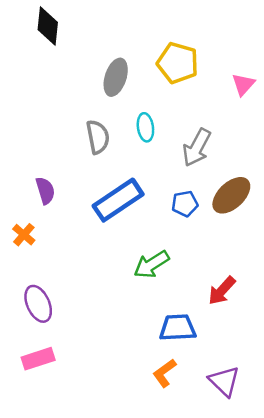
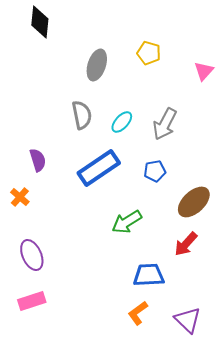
yellow pentagon: (178, 63) -> (149, 53), size x0.7
cyan ellipse: (145, 127) -> (122, 122), moved, turned 50
brown ellipse: (231, 195) -> (194, 202), moved

